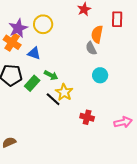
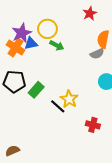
gray semicircle: (91, 48) -> (97, 54), turned -88
blue triangle: (34, 53) -> (31, 43), moved, turned -32
green arrow: (51, 75) -> (57, 45), moved

